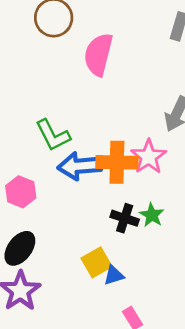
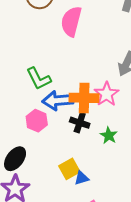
pink hexagon: (21, 192) -> (37, 121), moved
black cross: (125, 218) -> (80, 123), moved

